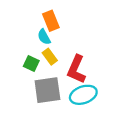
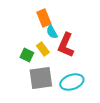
cyan semicircle: (44, 37) -> (52, 32), moved
red L-shape: (76, 69) -> (66, 45), moved

